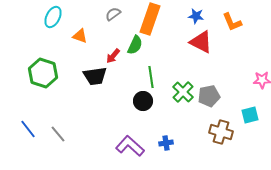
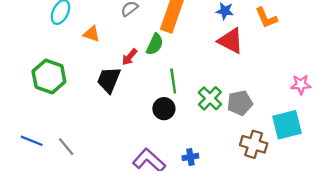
black trapezoid: (95, 76) -> (109, 80), turned 120
cyan square: (250, 115) -> (287, 125), size x1.5
blue line: (28, 129) -> (32, 141), turned -30

